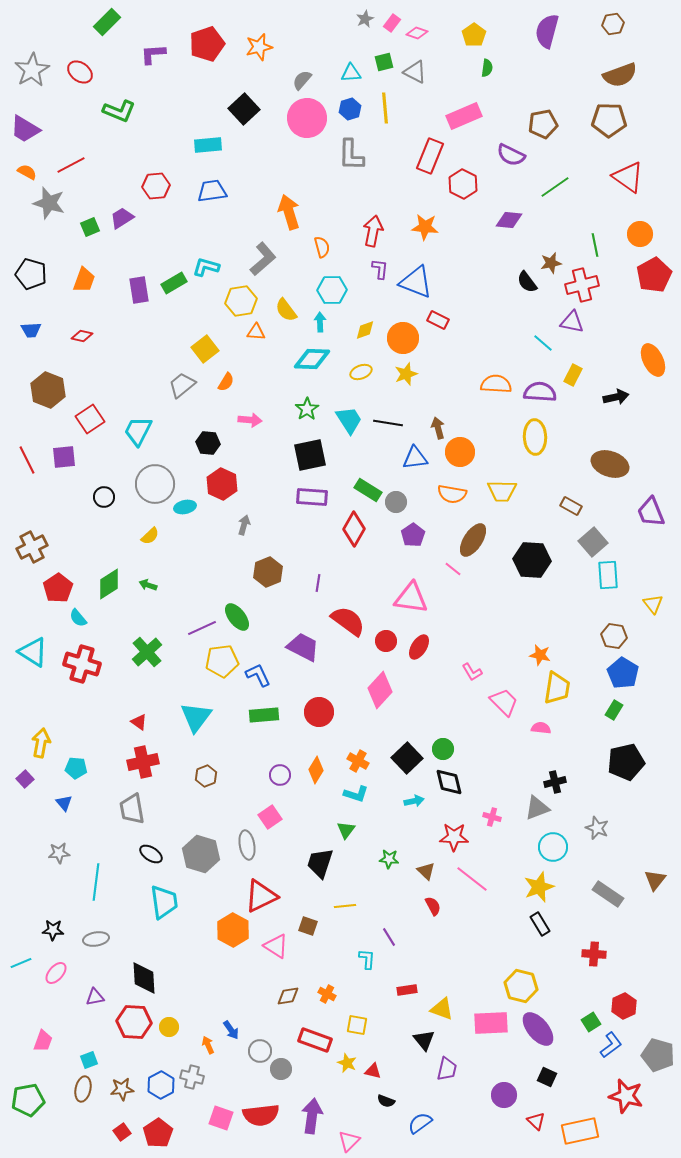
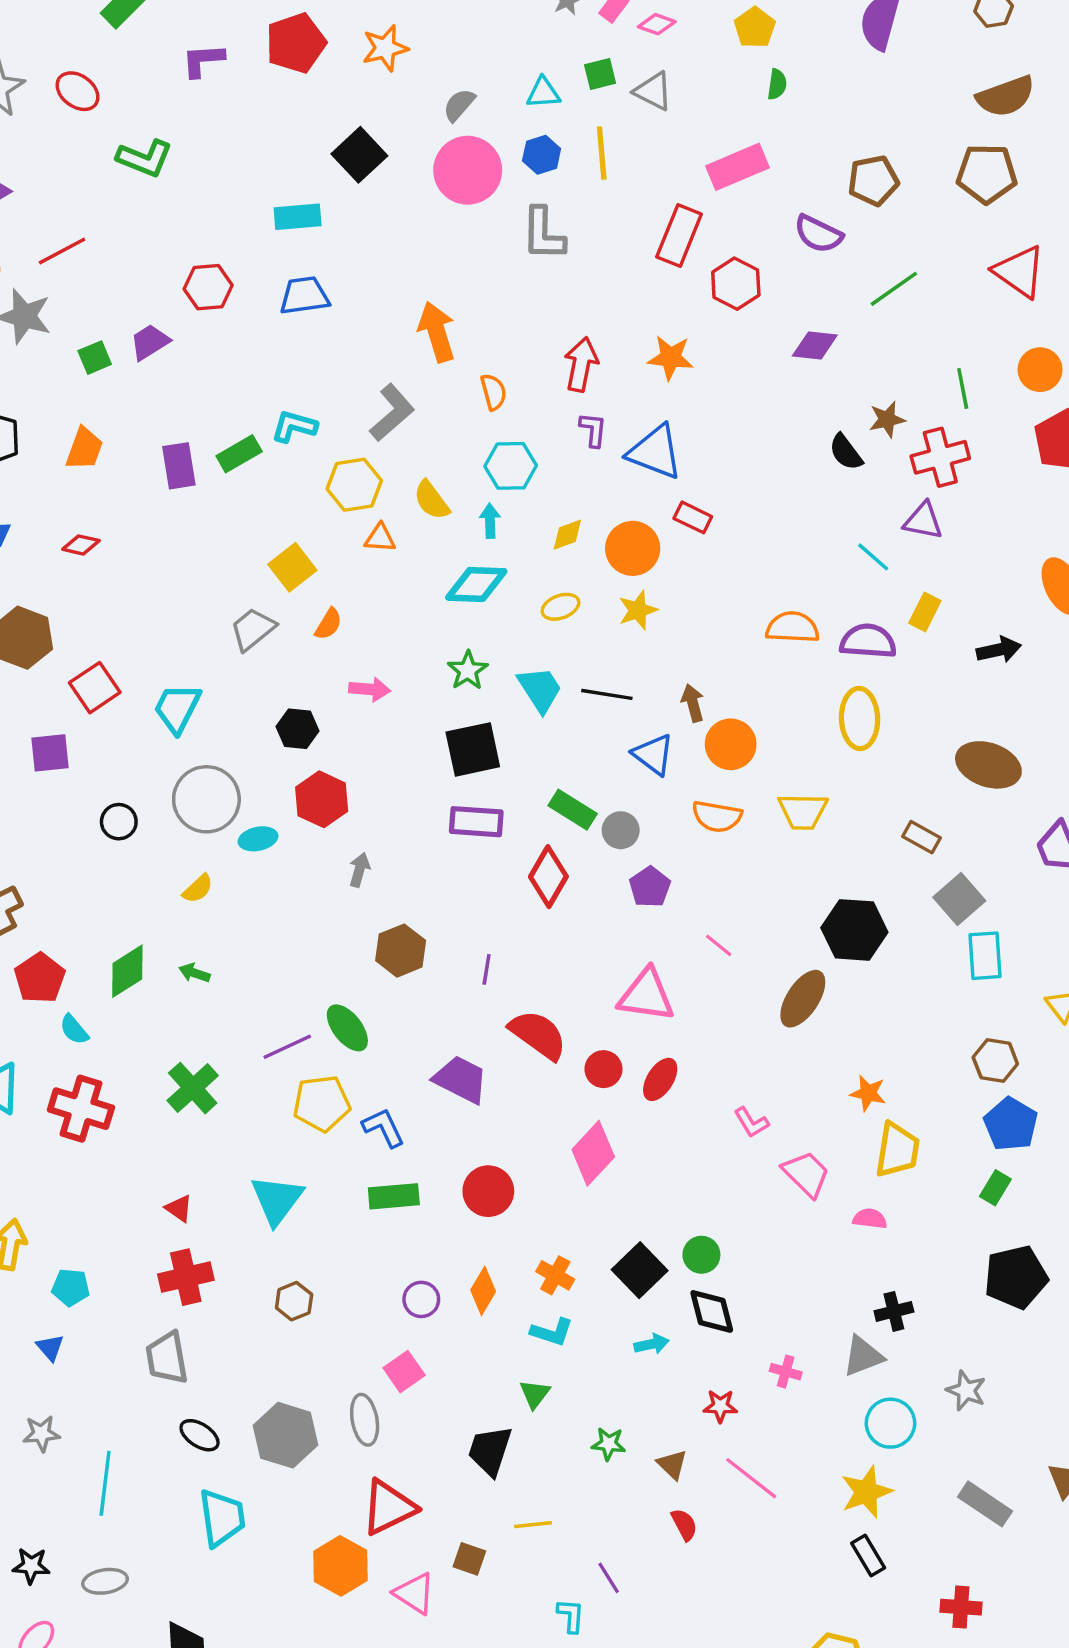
blue triangle: (415, 458) -> (653, 755), turned 44
brown ellipse: (473, 540) -> (803, 999), moved
red star: (454, 837) -> (720, 1406), size x0.7

